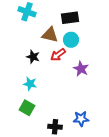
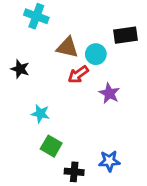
black rectangle: (70, 18) -> (126, 35), moved
black star: (33, 57) -> (20, 69), moved
green square: (27, 108) -> (51, 146), moved

